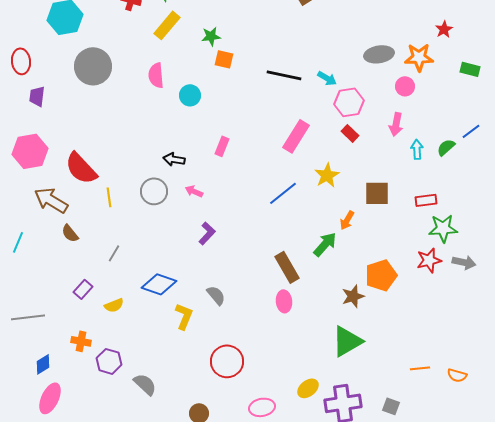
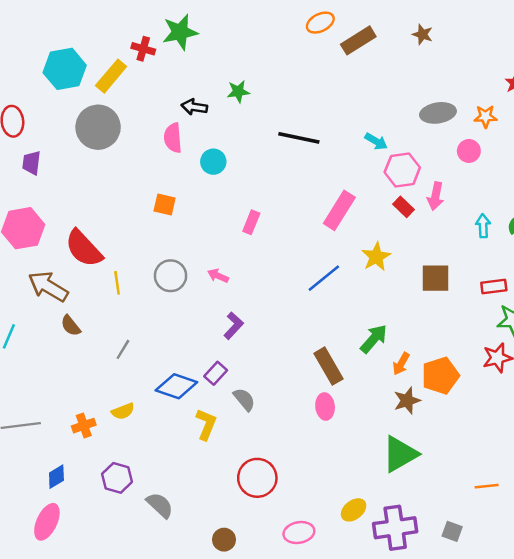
yellow rectangle: (167, 25) -> (111, 76), moved
orange star: (419, 57) -> (485, 116), size x0.7
orange square: (224, 59) -> (165, 204), moved
black line: (284, 75) -> (299, 138), moved
pink arrow: (396, 124) -> (436, 196), moved
black arrow: (174, 159) -> (194, 107), moved
orange arrow: (347, 220) -> (401, 364), moved
purple rectangle: (83, 289) -> (216, 373), moved
orange cross: (81, 341) -> (84, 426), moved, turned -30
blue diamond: (43, 364) -> (56, 477), moved

